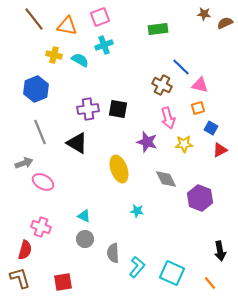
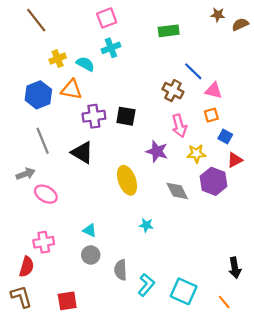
orange triangle: (67, 26) -> (71, 89), moved
yellow cross: (54, 55) -> (58, 59), turned -35
purple hexagon: (200, 198) -> (213, 181), moved
pink cross: (41, 227) -> (44, 242), turned -30

